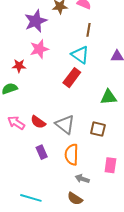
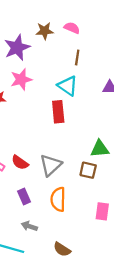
red rectangle: (72, 78) -> (58, 112), turned -42
green triangle: (108, 97) -> (100, 149), moved
gray triangle: (65, 124) -> (51, 165), turned 40
gray arrow: (82, 179) -> (29, 226), moved

